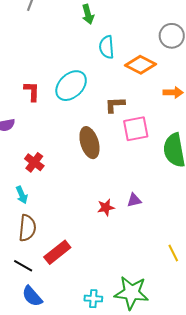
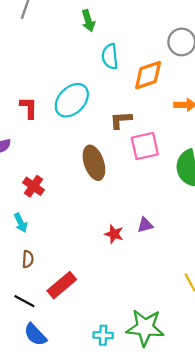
orange diamond: (141, 65) -> (148, 75), turned -44
red star: (106, 207) -> (114, 234), turned 30
brown semicircle: (27, 228) -> (28, 259), size x0.6

